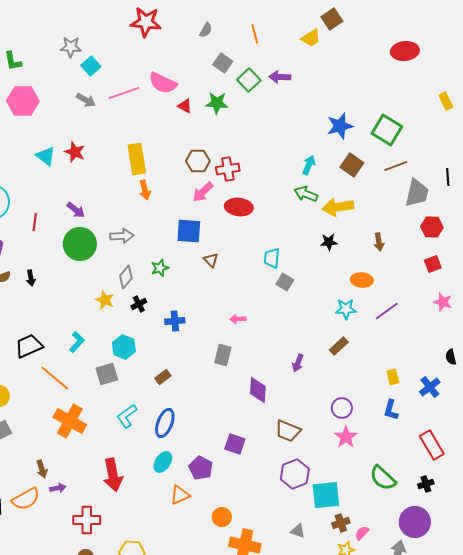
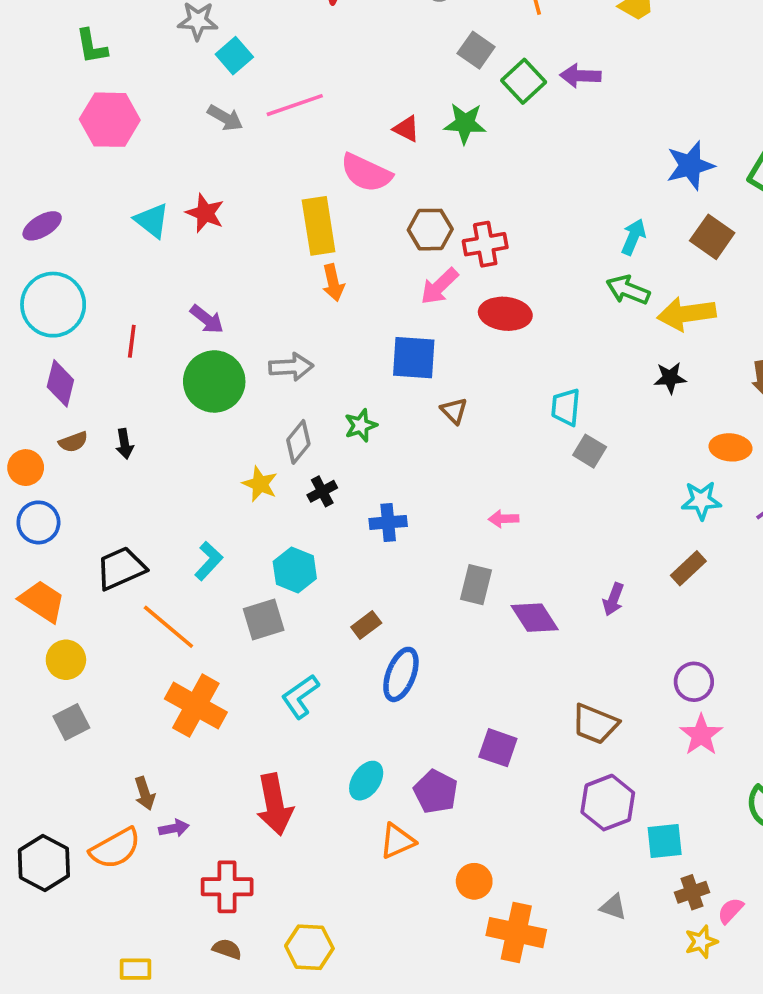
pink semicircle: (163, 83) -> (366, 173), moved
purple diamond: (258, 390) -> (535, 618), moved, turned -36
blue ellipse: (165, 423) -> (401, 674), moved
cyan square: (326, 495) -> (665, 841), size x0.7

